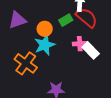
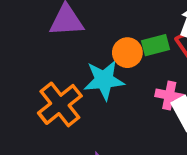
orange circle: (45, 29) -> (127, 53), moved

